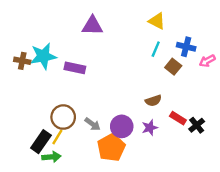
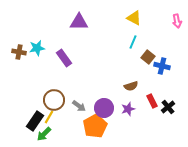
blue cross: (186, 47) -> (162, 66), moved
cyan star: (43, 56) -> (37, 48), size x0.7
pink arrow: (207, 61) -> (177, 21), moved, turned -72
purple rectangle: (75, 68) -> (64, 58), turned 42
red rectangle: (178, 118) -> (152, 101), turned 32
green arrow: (51, 157) -> (44, 134), turned 140

